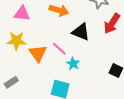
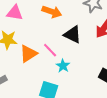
orange triangle: (38, 53) -> (28, 54), turned 30

